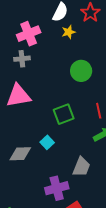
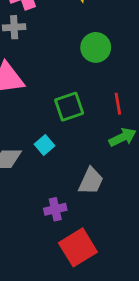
purple cross: (57, 188) -> (55, 209), size x0.7

